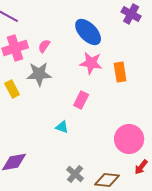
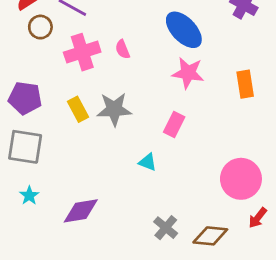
pink semicircle: (44, 46) -> (123, 49), turned -56
orange rectangle: (120, 72) -> (245, 84), moved
gray star: (39, 74) -> (114, 109), moved

